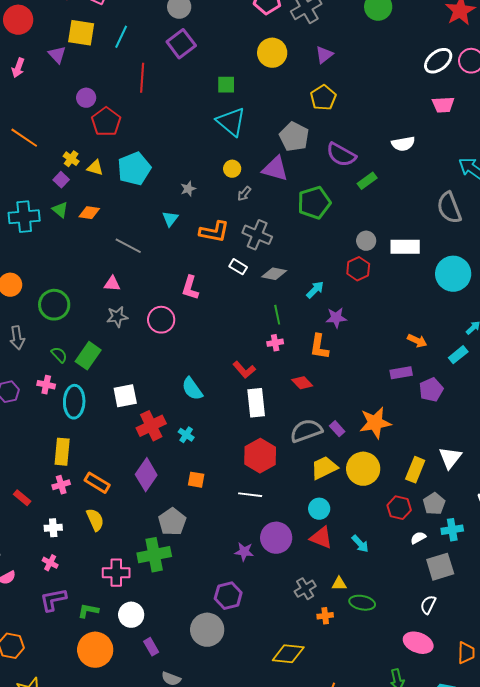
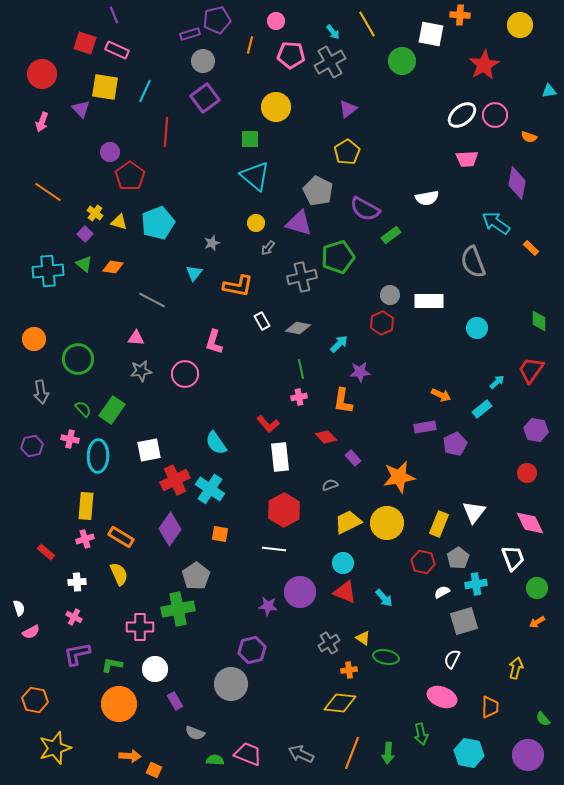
yellow circle: (272, 53) -> (276, 107), moved
gray cross: (257, 235) -> (302, 277), moved, turned -36
white rectangle: (238, 267) -> (262, 321), turned 30
cyan circle: (453, 274) -> (477, 328), size x0.6
purple rectangle: (337, 429) -> (353, 458), moved
gray semicircle: (306, 431) -> (330, 485), size x0.5
cyan cross: (186, 435) -> (210, 489), size x1.8
yellow triangle: (339, 584) -> (363, 638), turned 35
yellow diamond: (288, 654) -> (340, 703), moved

